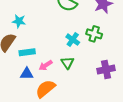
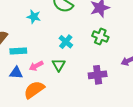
cyan star: (19, 21) -> (34, 17), moved
green cross: (94, 34) -> (100, 37), moved

